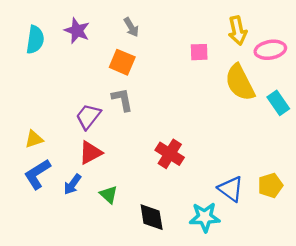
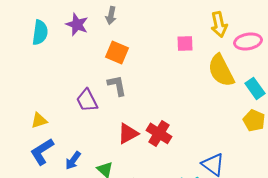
gray arrow: (131, 27) -> (111, 15), moved, turned 42
purple trapezoid: (88, 116) -> (87, 100), turned -65
red triangle: (91, 153) -> (128, 133), moved
yellow pentagon: (270, 185) -> (254, 120), moved, turned -30

